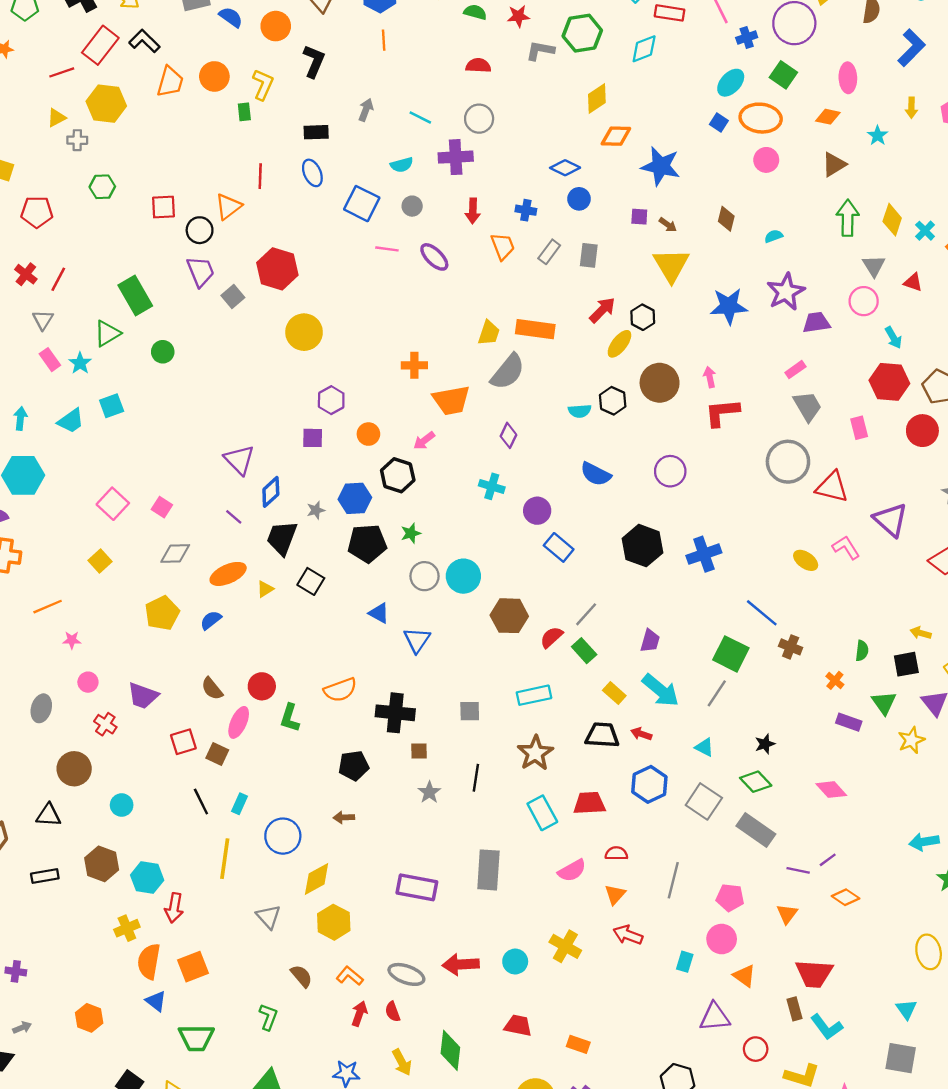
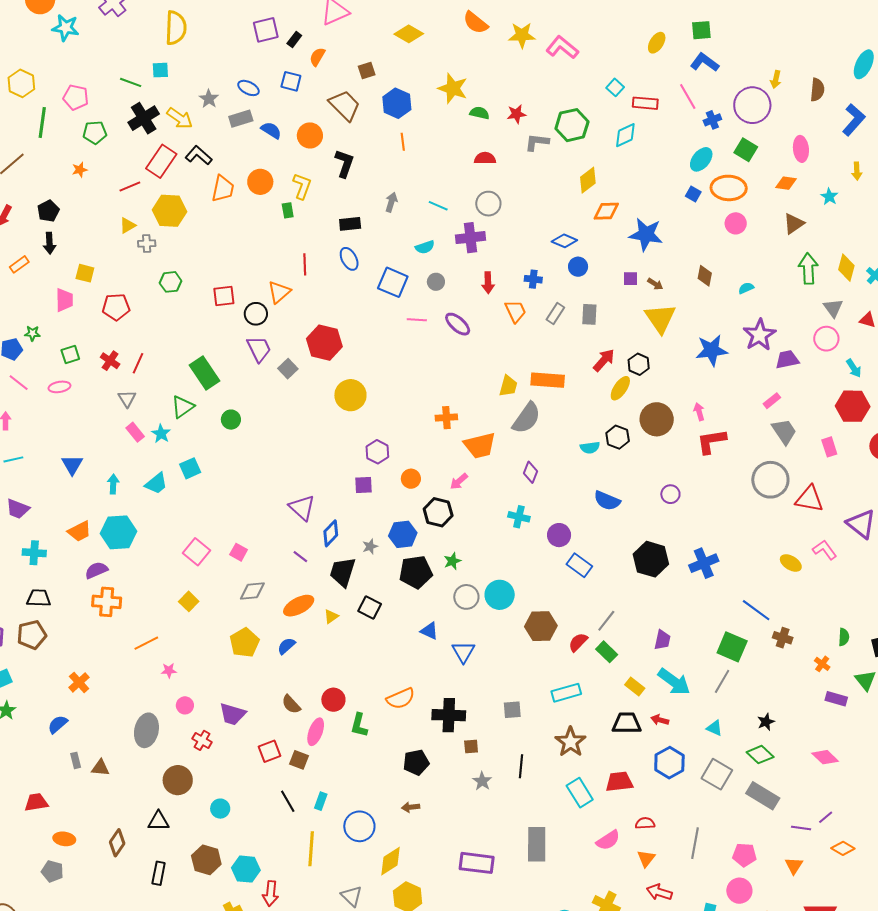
purple circle: (670, 471) -> (670, 494), size x0.7
gray ellipse: (41, 708) -> (146, 730), size x1.4
black rectangle: (45, 876) -> (159, 873), turned -65

